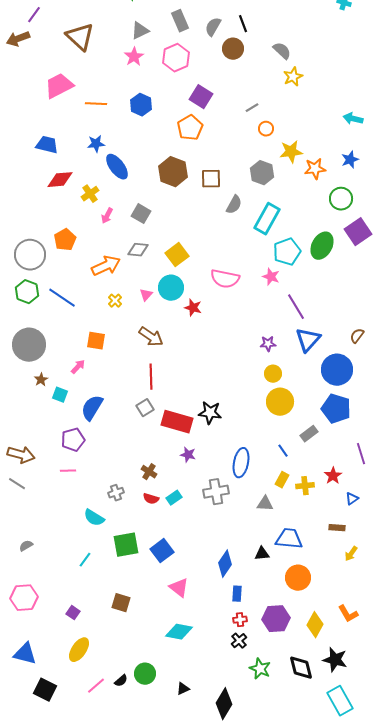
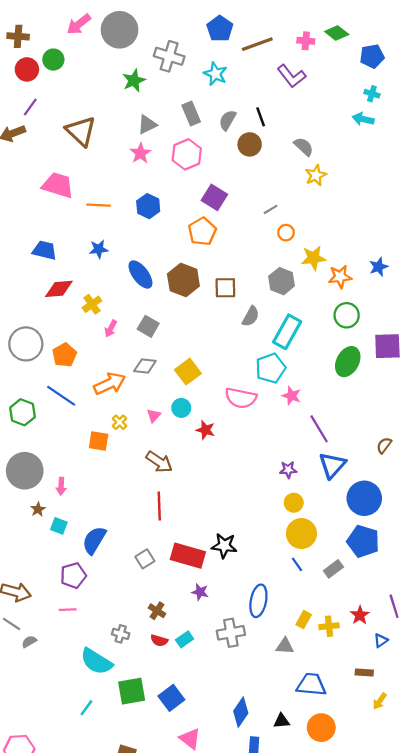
pink trapezoid: (59, 86) -> (58, 185), turned 44
cyan arrow: (353, 119) -> (363, 119), moved
blue ellipse: (117, 167) -> (140, 274), moved
green circle: (341, 199) -> (347, 315), moved
purple square: (358, 232) -> (387, 346), turned 32
cyan pentagon: (287, 252) -> (271, 368), moved
gray circle: (30, 255) -> (26, 344), moved
cyan circle: (171, 288) -> (181, 408), size x0.7
blue line: (62, 298) -> (61, 396), moved
brown semicircle: (357, 336) -> (384, 445), moved
orange square: (96, 341) -> (99, 441), moved
pink arrow: (78, 367) -> (61, 486), moved, turned 140
gray square: (145, 408) -> (145, 559), moved
blue line: (283, 451) -> (297, 564), moved
purple line: (361, 454) -> (394, 606), moved
gray cross: (116, 493) -> (121, 634), turned 35
cyan semicircle: (94, 518) -> (96, 661), size x1.4
gray semicircle: (26, 546) -> (29, 642), moved
black triangle: (262, 554) -> (282, 721), moved

